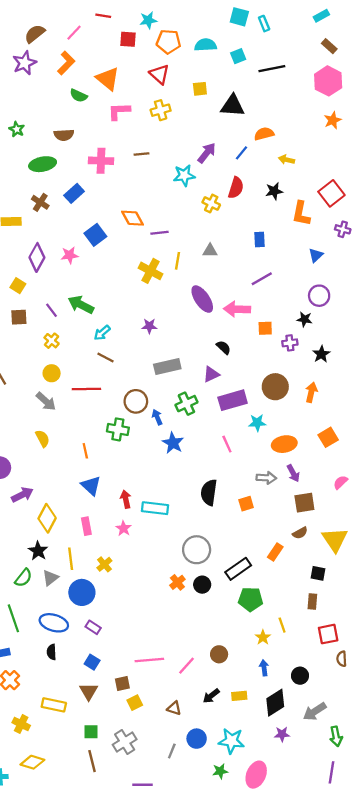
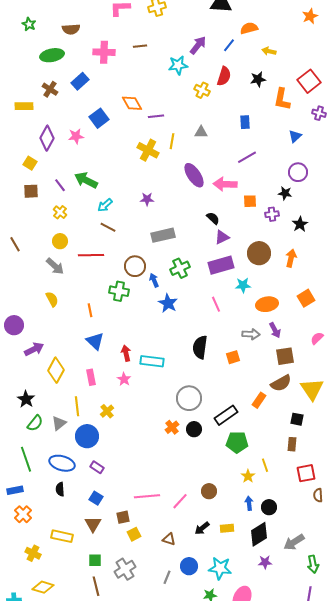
purple triangle: (211, 374) -> (222, 237), moved
brown semicircle: (300, 533) -> (281, 383), size x1.5
black star: (38, 551) -> (26, 399), moved
black circle: (300, 676) -> (269, 507), moved

